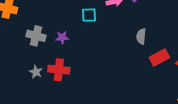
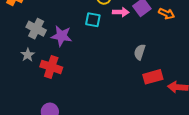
purple star: (62, 37) -> (61, 36), size x1.5
gray star: (36, 72) -> (28, 55), moved

